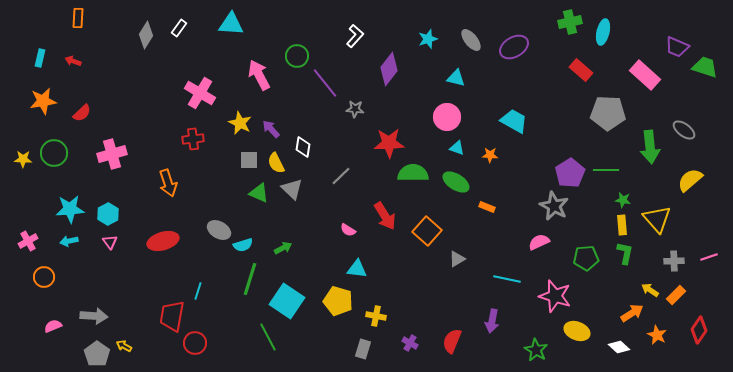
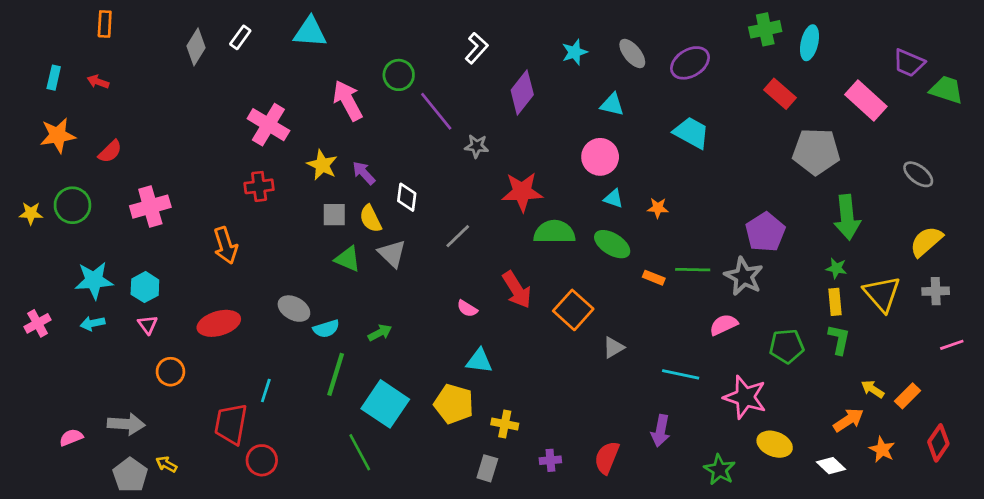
cyan trapezoid: (514, 121) -> (691, 133), moved
green arrow: (650, 147) -> (847, 217), moved
green line: (606, 170) -> (693, 270), moved
gray cross: (674, 261) -> (936, 291), moved
orange circle: (44, 277) -> (170, 372), moved
purple cross: (410, 343) -> (550, 460), turned -35

